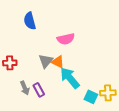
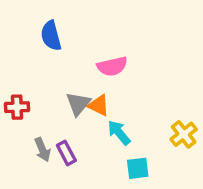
cyan arrow: (70, 78) -> (119, 133), size x0.7
yellow cross: (108, 93) -> (184, 134), moved, turned -35
cyan square: (91, 97) -> (138, 168), moved, turned -32

